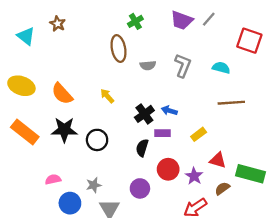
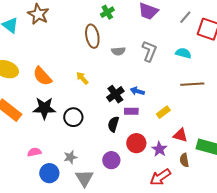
gray line: (209, 19) -> (185, 17), moved
brown star: (58, 24) -> (38, 14), size x1.5
brown semicircle: (222, 188) -> (184, 160), turned -64

